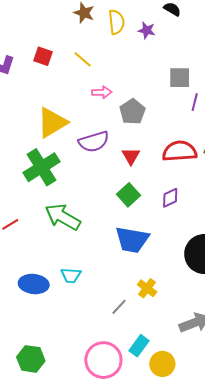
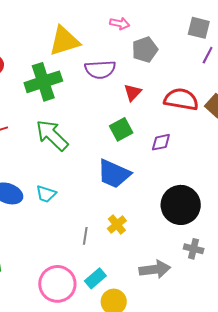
gray line: (119, 307) -> (85, 236), turned -48

